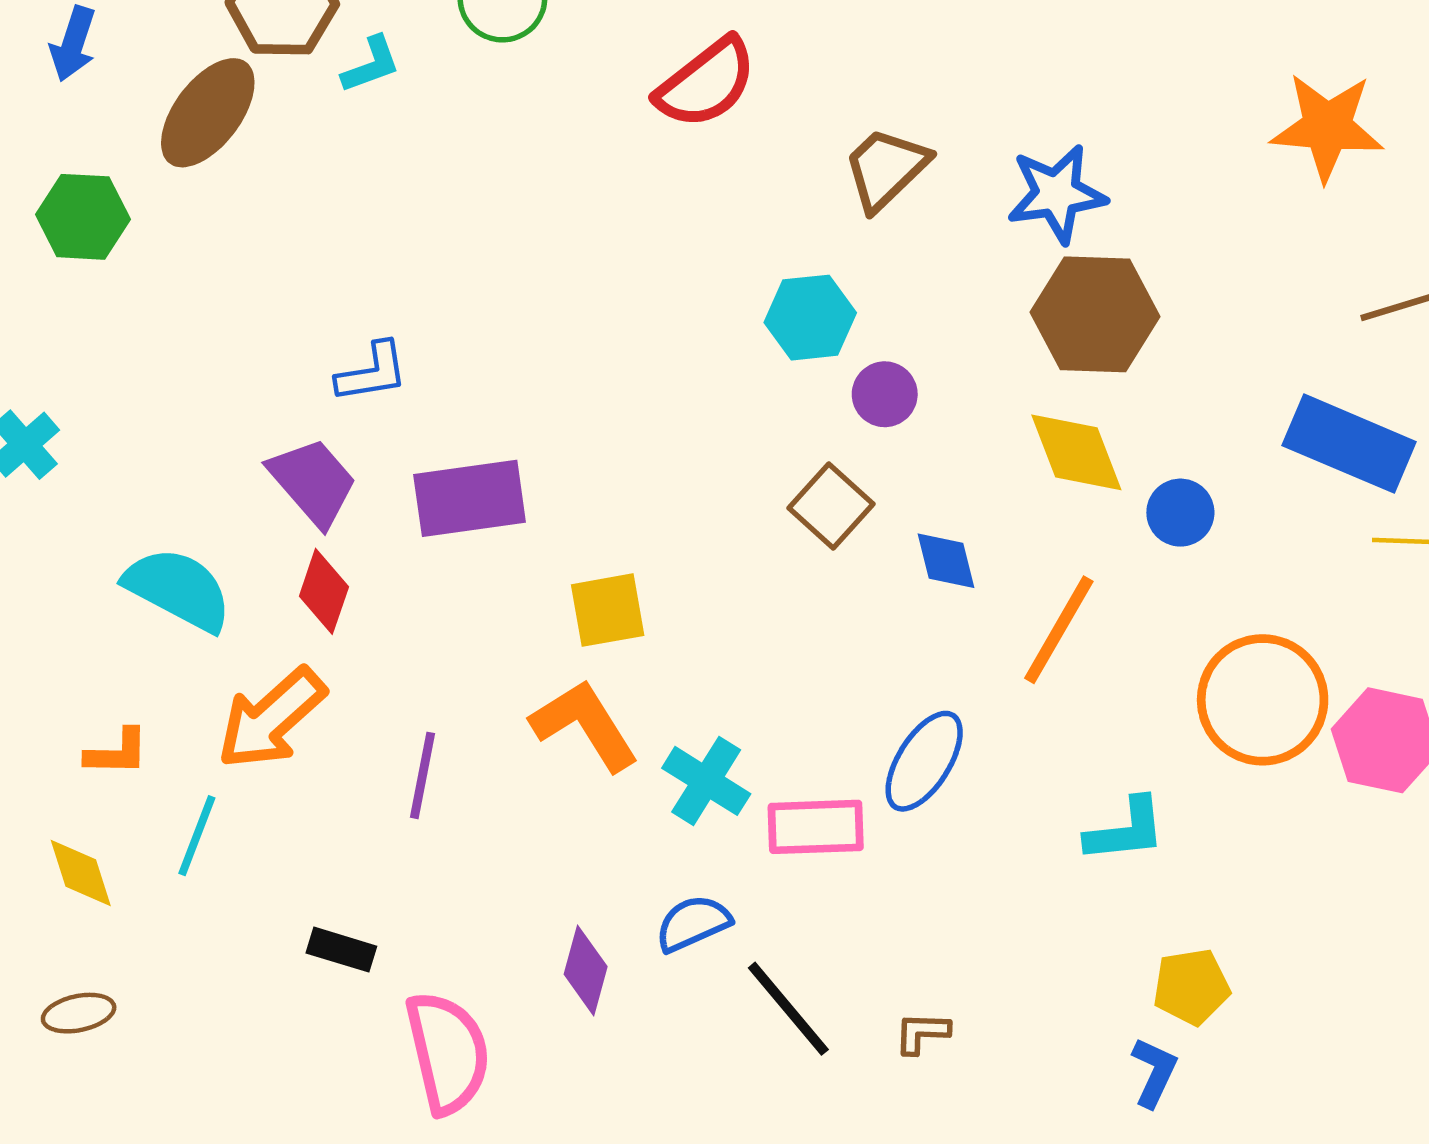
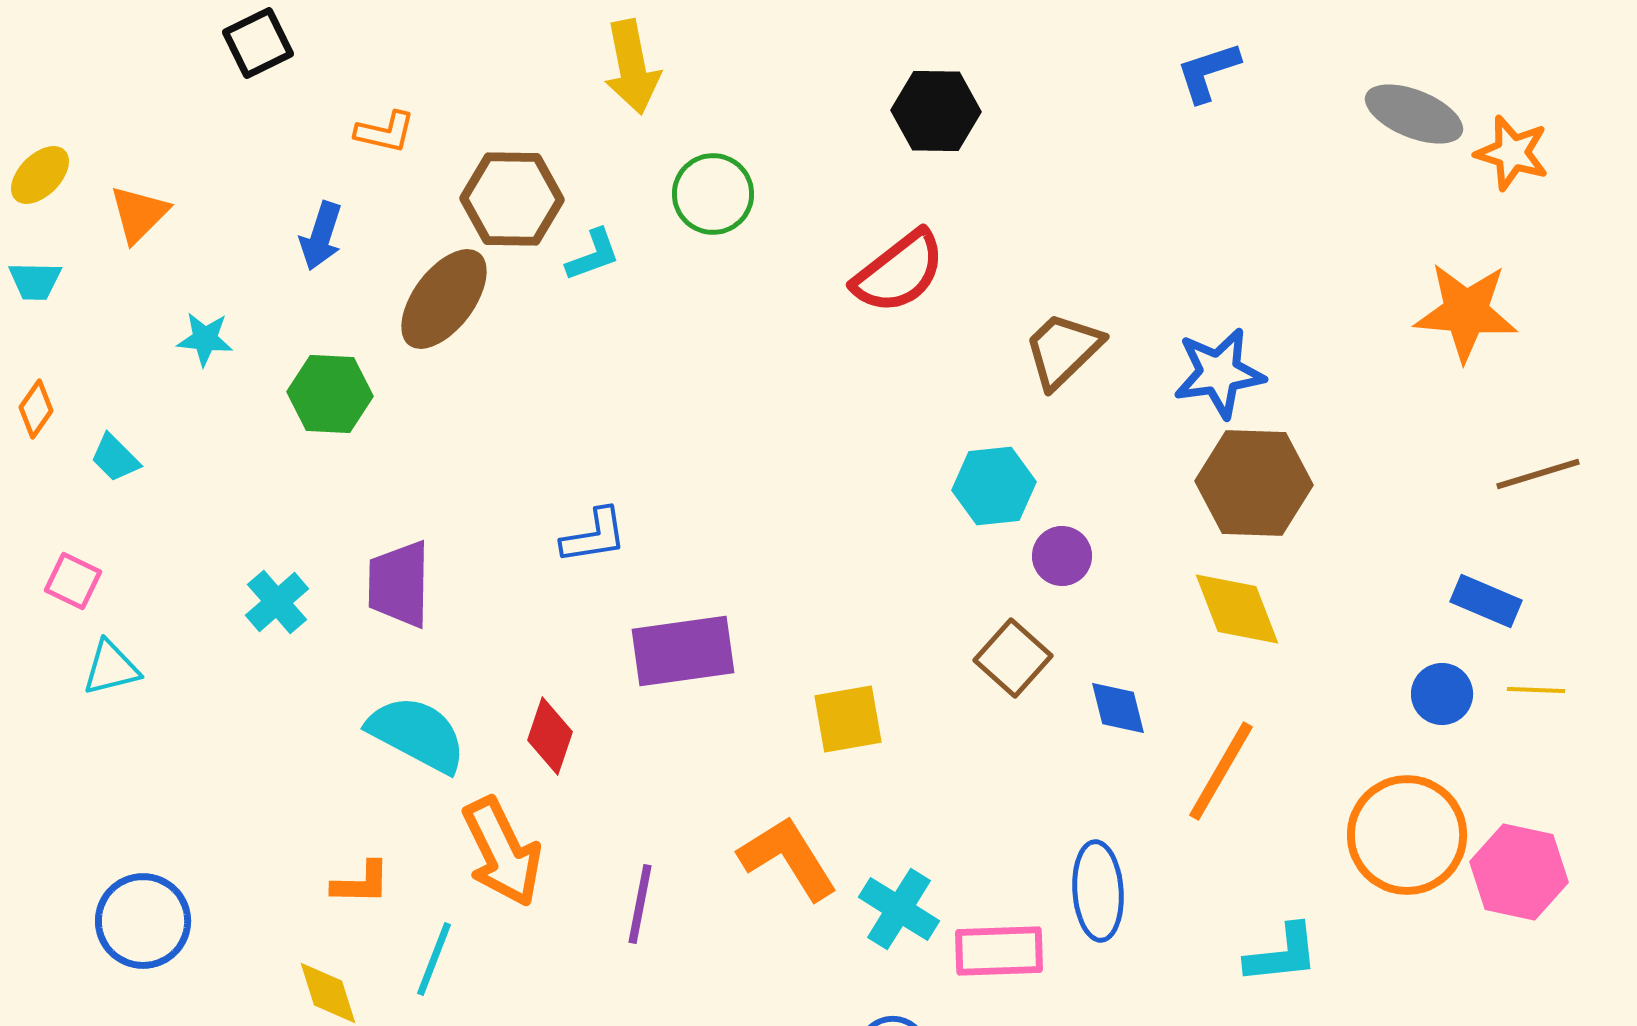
blue rectangle: (1349, 444) -> (1486, 601), size x0.6
purple trapezoid: (313, 482) -> (399, 584), moved, turned -138
blue circle: (1180, 513) -> (1442, 694), moved
yellow square: (608, 610) -> (848, 719), moved
orange arrow: (271, 718) -> (502, 852), turned -74
blue ellipse: (924, 761) -> (1098, 891), turned -36

